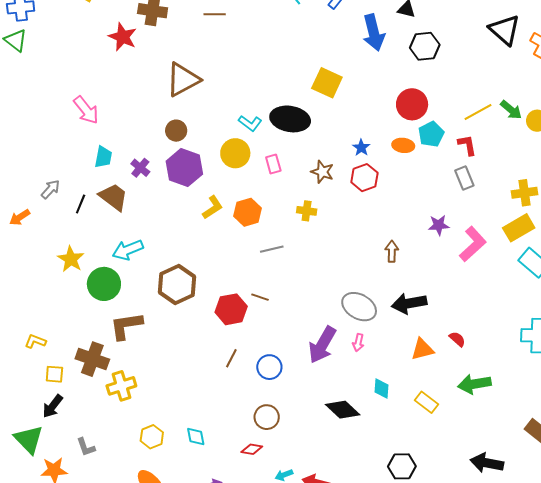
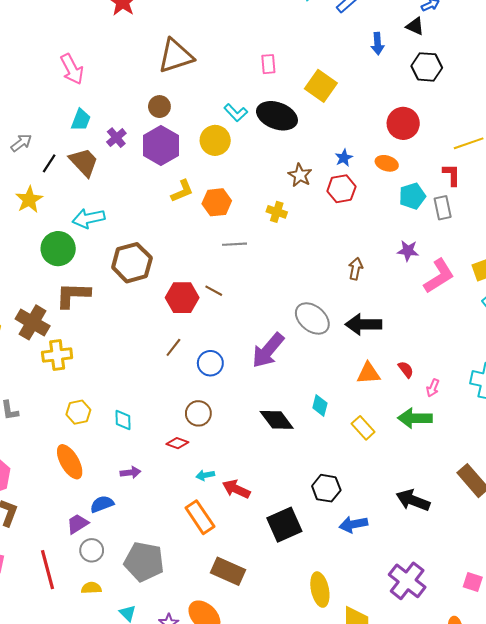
blue arrow: (374, 33) -> (378, 44), size x0.6
cyan pentagon: (431, 134) -> (412, 196), moved
pink rectangle: (273, 164) -> (268, 64), moved
yellow star: (71, 259) -> (29, 200), moved
pink arrow: (358, 343) -> (433, 388), moved

